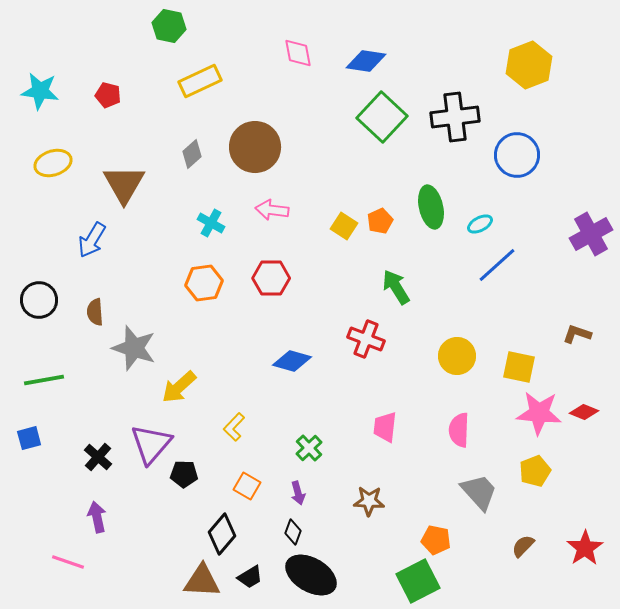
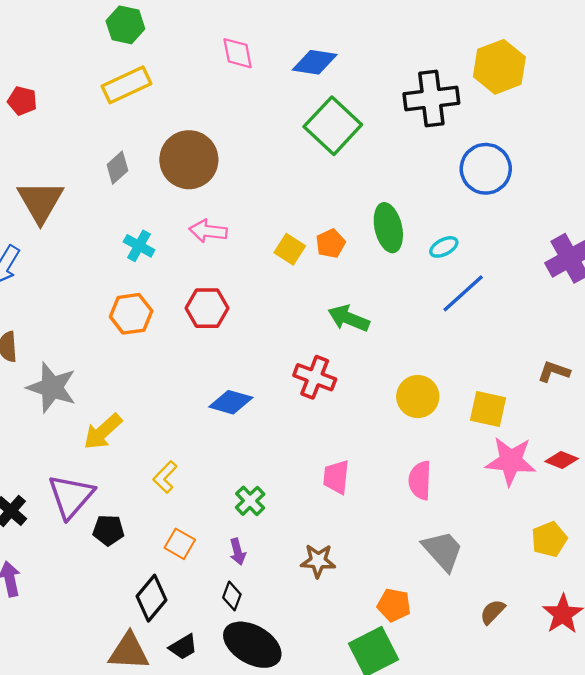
green hexagon: (169, 26) -> (125, 25), moved
black cross: (455, 117) -> (431, 99), moved
green arrow: (396, 287) -> (349, 318), turned -36
yellow pentagon: (535, 471) -> (549, 539), moved

